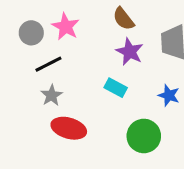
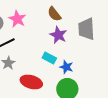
blue star: (169, 95) -> (66, 67), moved
red ellipse: (69, 128) -> (31, 82), moved

